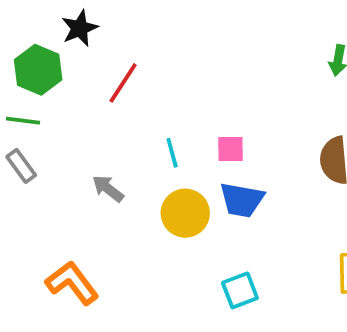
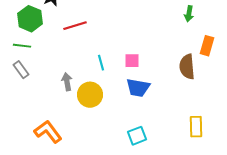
red line: (123, 83) -> (75, 26), turned 40
gray arrow: (108, 189) -> (67, 82), turned 42
yellow circle: (185, 213) -> (90, 95), moved

